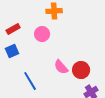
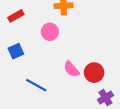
red rectangle: (13, 29) -> (16, 16), moved
blue line: (30, 81) -> (36, 85), turned -30

